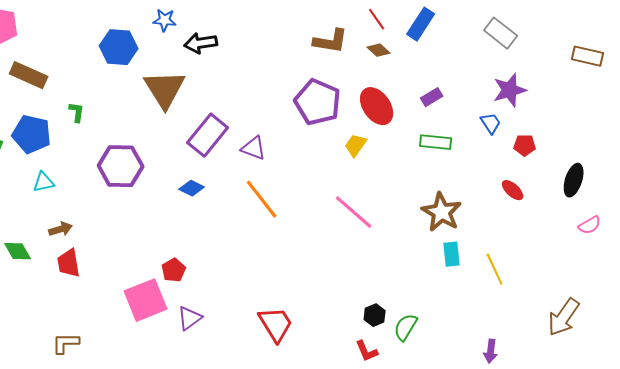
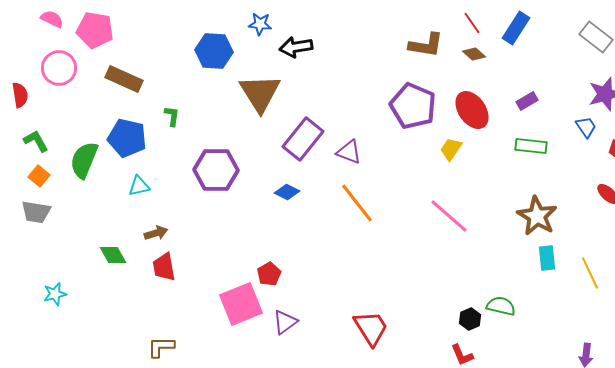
green semicircle: (406, 327) -> (501, 306), moved, turned 72

